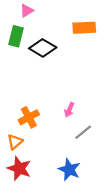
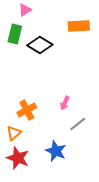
blue star: (69, 170) -> (56, 151), moved

